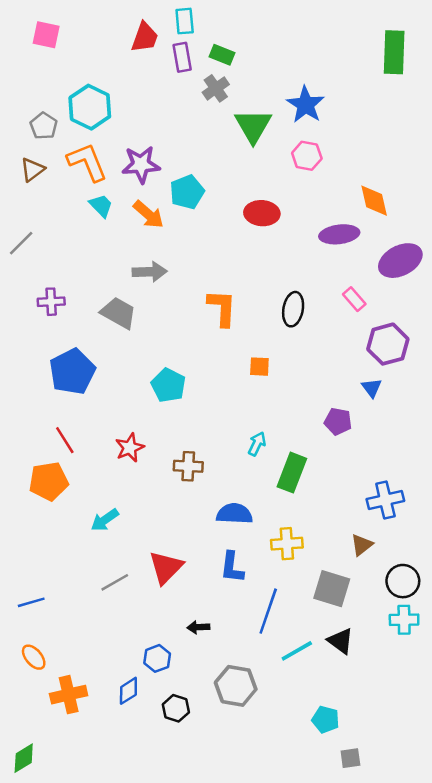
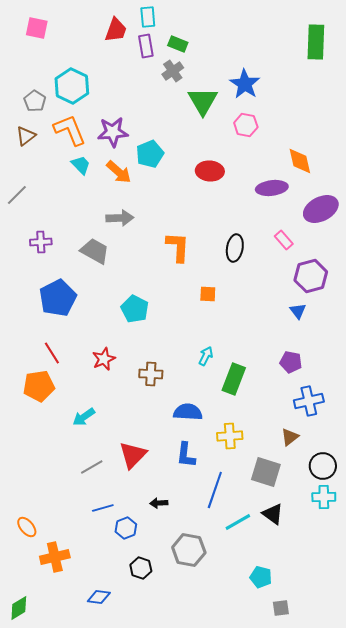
purple pentagon: (338, 421) -> (291, 362), moved
blue line: (31, 602) -> (103, 508), moved
blue diamond: (128, 691) -> (99, 597), moved, turned 40

